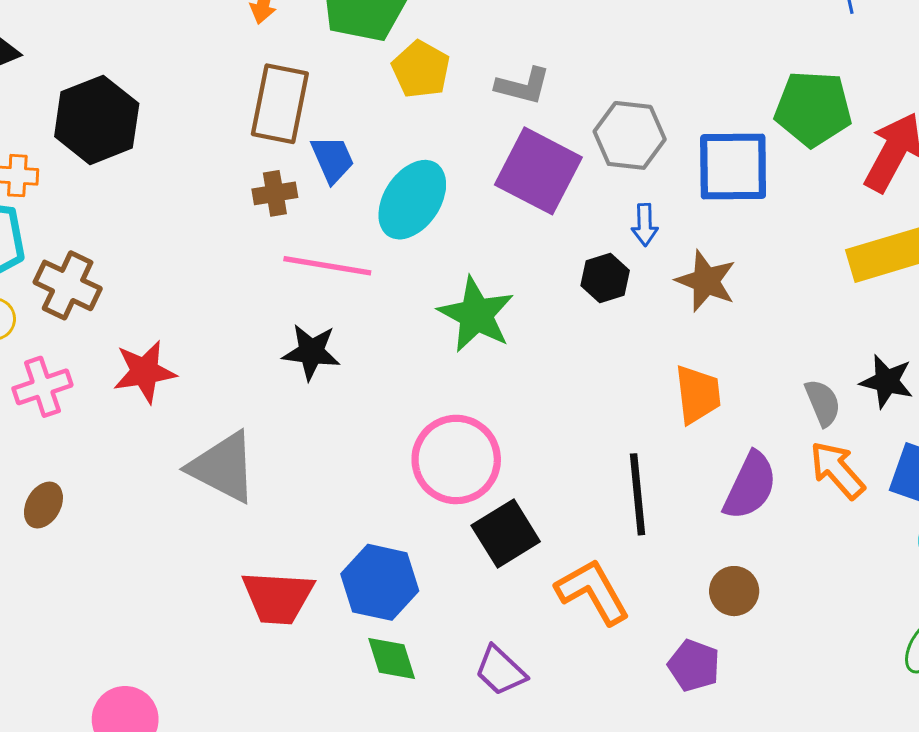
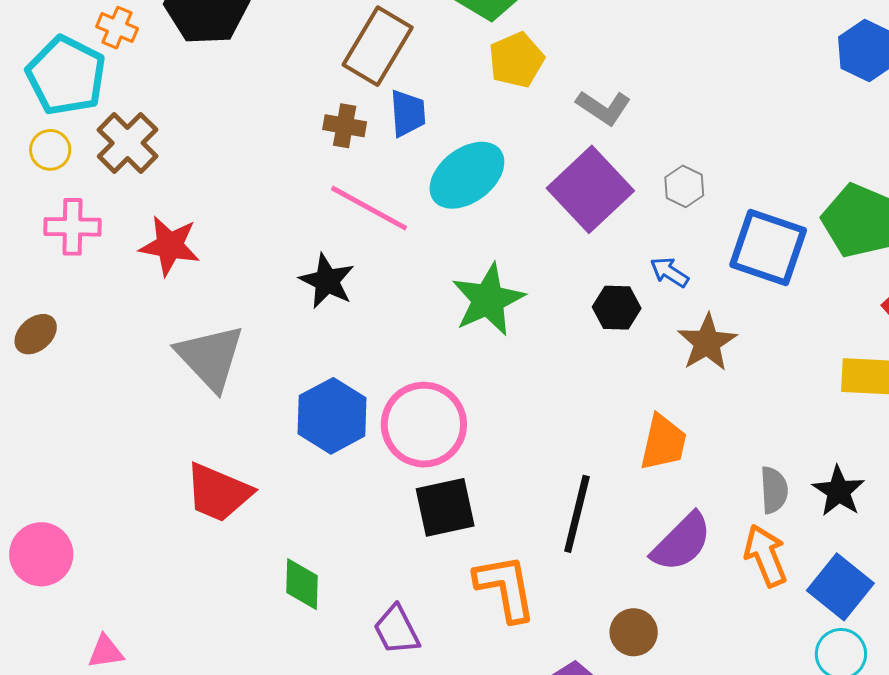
gray hexagon: (630, 135) -> (684, 186), size x0.6
blue arrow: (645, 225) -> (669, 272), turned 105
blue hexagon: (380, 582) -> (332, 416), moved

